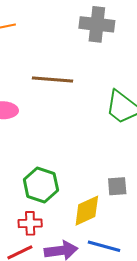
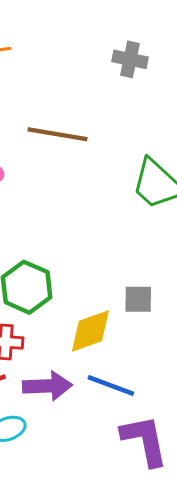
gray cross: (97, 24) -> (130, 59), size x0.7

